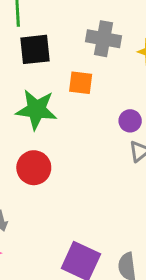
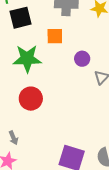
purple circle: (130, 121) -> (82, 59), moved

